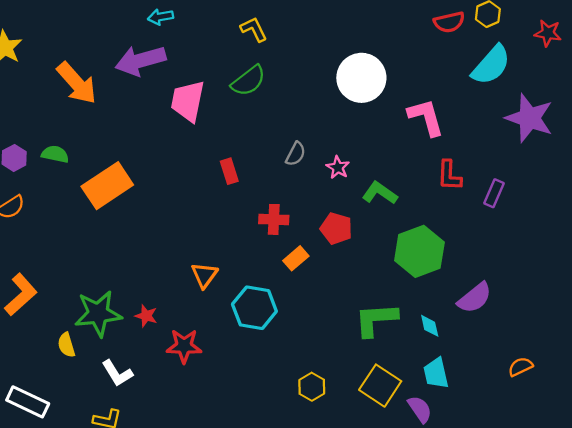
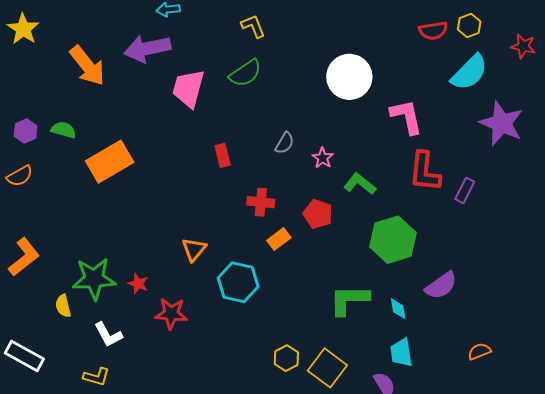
red L-shape: (449, 175) -> (425, 172), size x1.4
yellow square: (380, 386) -> (327, 368), moved

